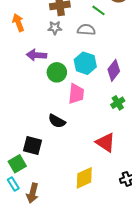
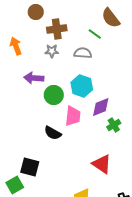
purple diamond: (114, 70) -> (101, 107), moved, turned 30
black semicircle: (57, 121) -> (53, 133), moved

